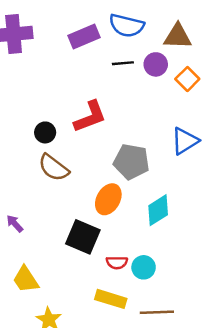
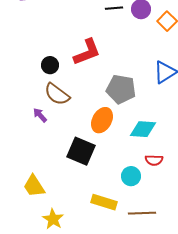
cyan diamond: (158, 210) -> (143, 129), turned 36
purple arrow: (15, 224) -> (40, 115), moved
red semicircle: (117, 262) -> (154, 160), moved

